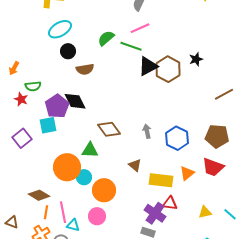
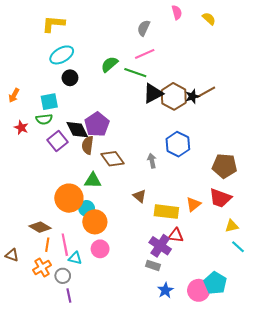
black star: (196, 59) -> (192, 96), moved
brown semicircle: (85, 69) -> (88, 145), moved, turned 108
green semicircle: (33, 86) -> (44, 119), moved
brown line: (224, 94) -> (206, 92), moved
purple pentagon: (57, 106) -> (97, 124), moved
cyan square: (48, 125) -> (49, 102), moved
purple square: (22, 138) -> (58, 141), moved
blue hexagon: (177, 138) -> (178, 144), moved
orange circle: (104, 190) -> (95, 222), moved
yellow triangle: (205, 212) -> (232, 226), moved

